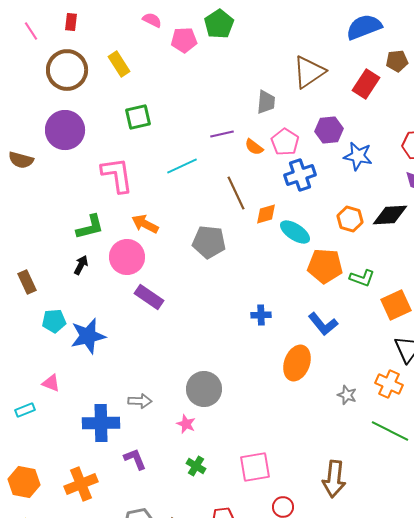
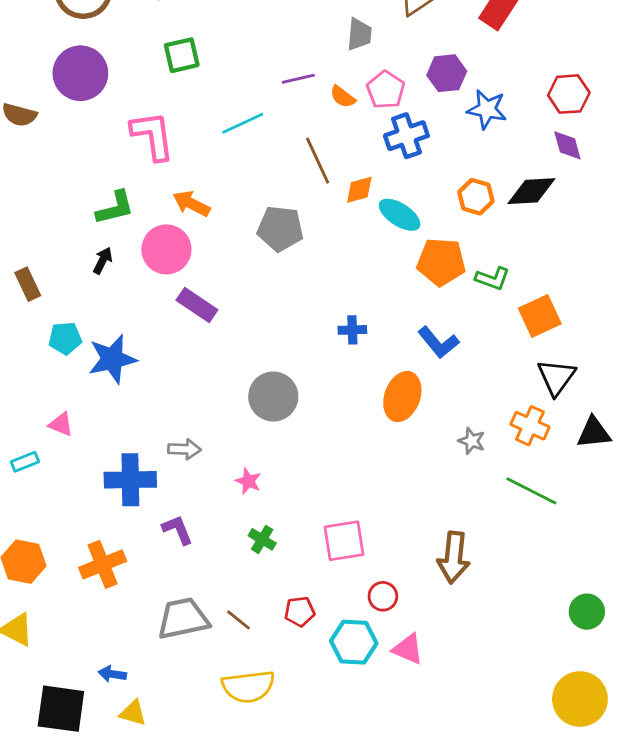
gray circle: (204, 389) -> (273, 397), moved

